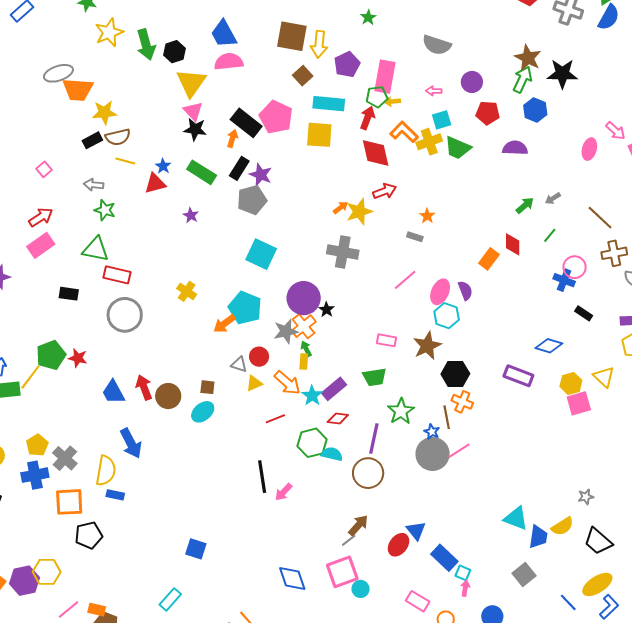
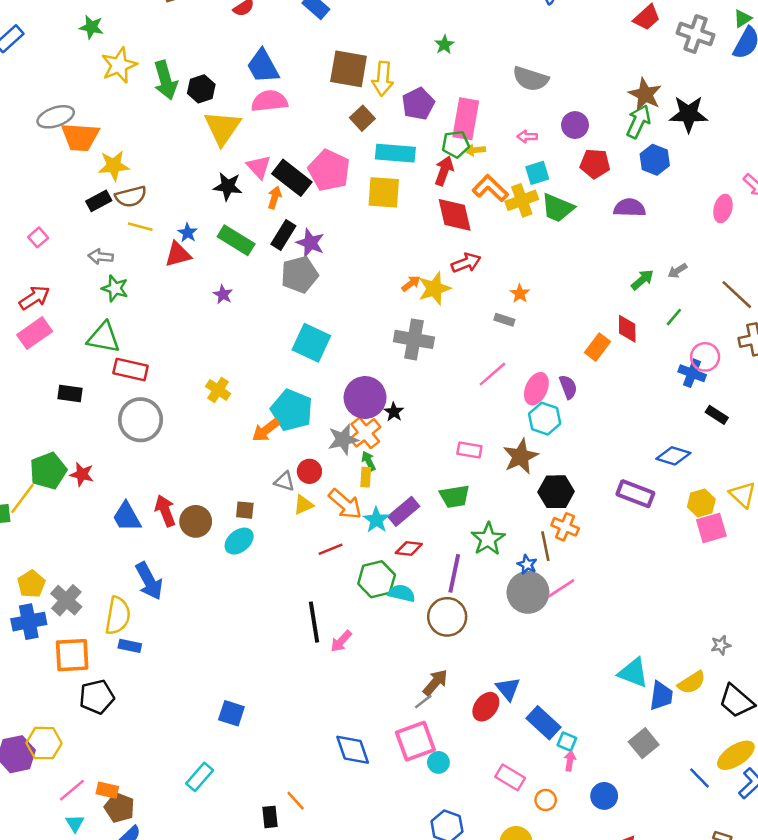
pink triangle: (193, 111) -> (259, 167), moved

